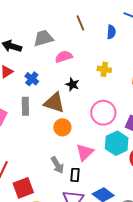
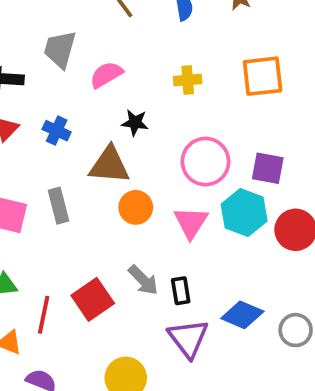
gray trapezoid: (43, 38) -> (60, 49), turned -45
gray rectangle: (25, 106) -> (58, 206), moved
pink triangle: (85, 152) -> (191, 222), moved
red square: (23, 188) -> (93, 299), moved

